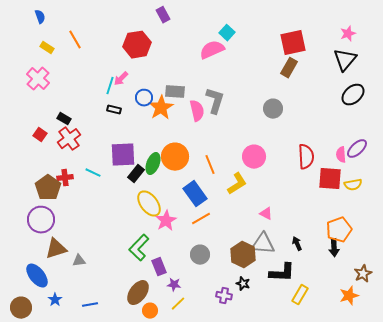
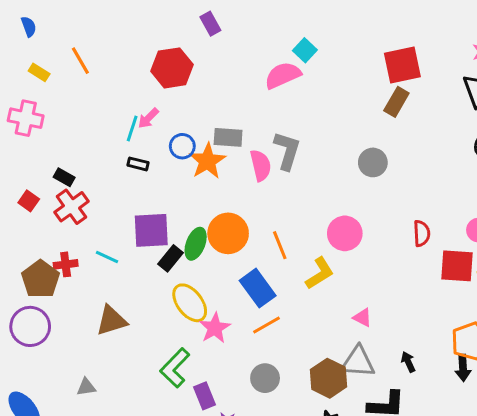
pink cross: (38, 79) -> (26, 118), turned -30
red semicircle: (306, 157) -> (422, 233), size x0.7
brown triangle: (56, 249) -> (111, 321), moved

